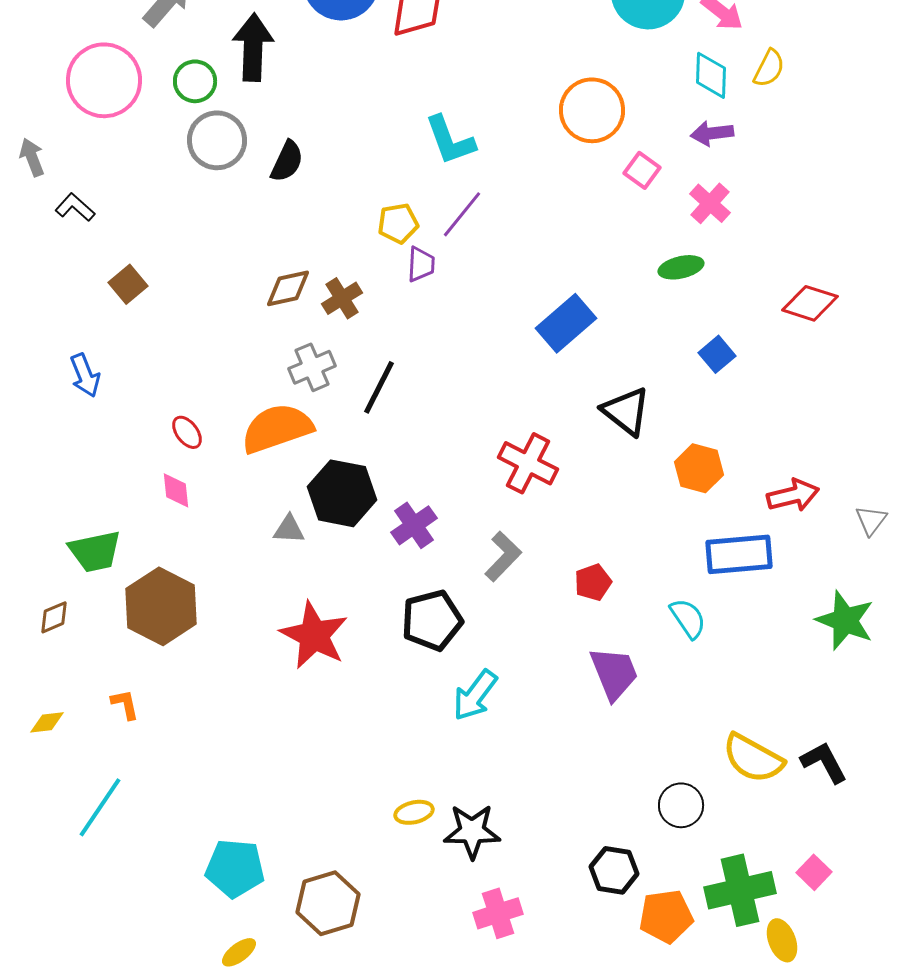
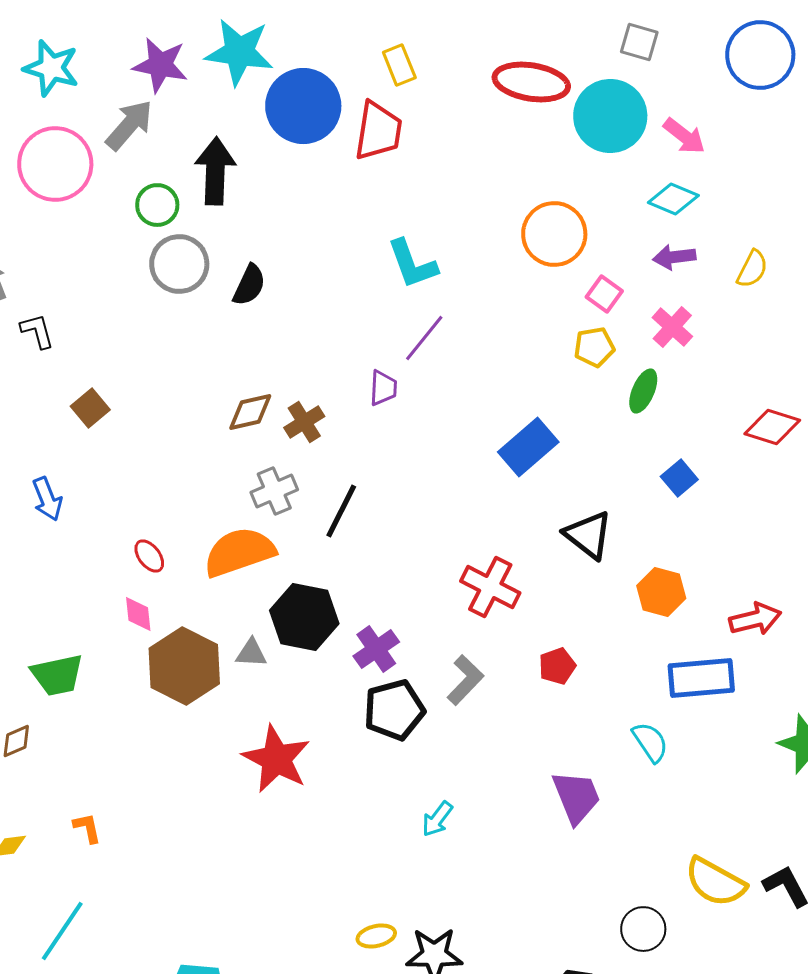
yellow semicircle: (769, 68) -> (752, 269), moved
cyan diamond: (711, 75) -> (673, 199), turned -69
pink circle: (104, 80) -> (55, 164), moved
black L-shape: (75, 207) -> (37, 331), turned 33
yellow pentagon: (398, 223) -> (594, 347), moved
green ellipse: (681, 267) -> (643, 391), turned -54
red pentagon: (593, 582) -> (557, 666), moved
brown hexagon: (161, 606) -> (184, 666), moved
black pentagon: (432, 620) -> (394, 710), moved
cyan arrow: (475, 695) -> (437, 819), size x0.7

